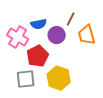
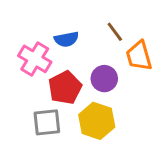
brown line: (71, 19) -> (115, 32), turned -64
purple circle: (57, 35) -> (104, 79), moved

